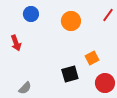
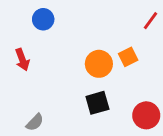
orange circle: (71, 21) -> (99, 64), moved
orange square: (92, 58) -> (128, 57), moved

